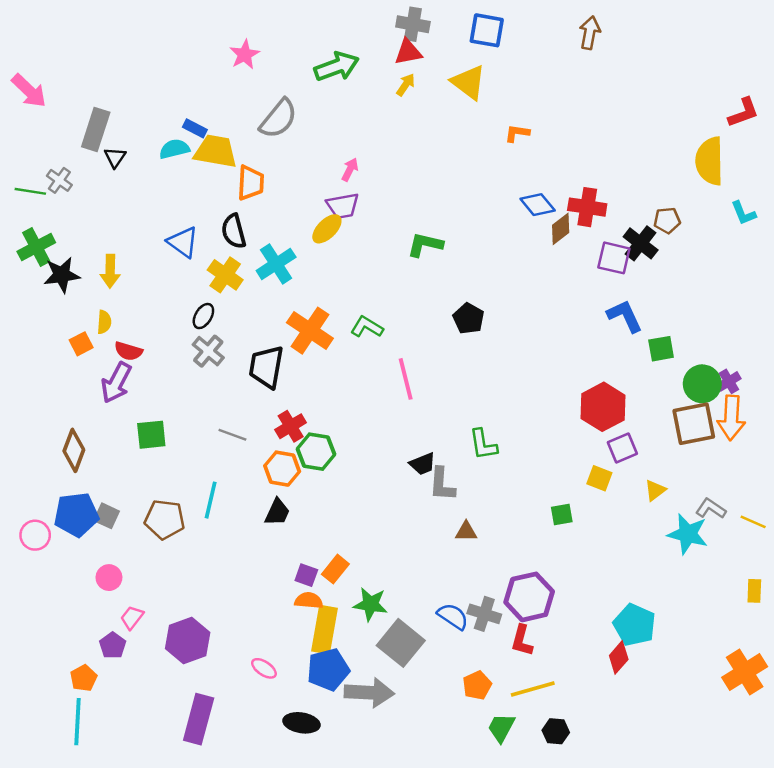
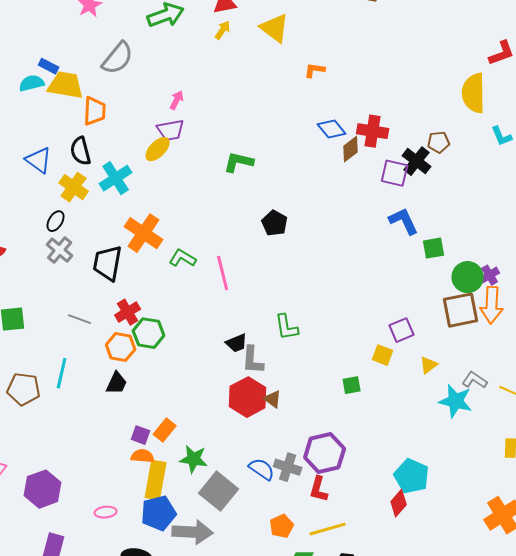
green L-shape: (367, 327) -> (183, 258), moved
red hexagon: (603, 407) -> (248, 397), moved
brown triangle: (466, 532) -> (273, 399), turned 36
pink ellipse: (264, 668) -> (106, 512), turned -40

